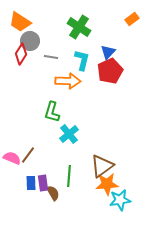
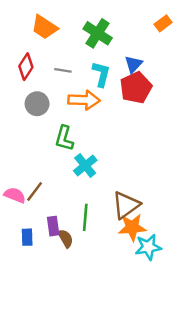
orange trapezoid: (20, 22) -> (44, 27), moved
gray circle: (30, 41) -> (37, 104), moved
blue rectangle: (31, 183) -> (27, 237), moved

